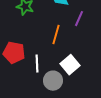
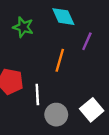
white square: (70, 65) -> (92, 110), moved

